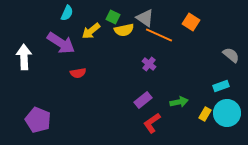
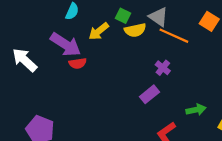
white arrow: (24, 57) -> (25, 60), turned -45
red semicircle: (78, 73) -> (78, 63), moved
purple rectangle: (143, 100) -> (150, 94), moved

